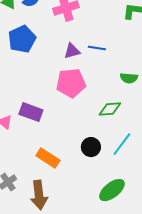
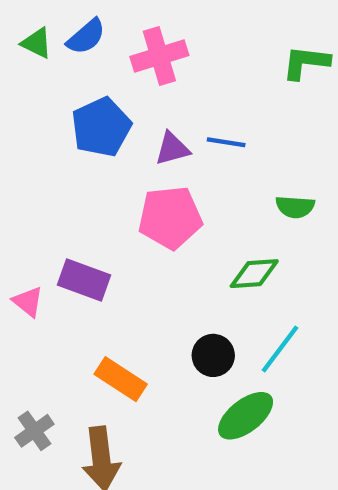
blue pentagon: (22, 39) -> (101, 127), moved
green ellipse: (112, 190) -> (246, 416), moved

